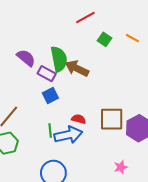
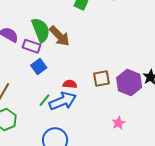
brown arrow: (77, 68) -> (59, 36), turned -150
brown square: (112, 119) -> (101, 79), size x0.7
green line: (50, 131) -> (45, 100), turned 56

